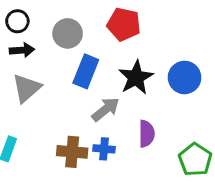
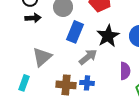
gray triangle: (27, 88) -> (42, 57), moved
purple semicircle: (147, 134) -> (125, 71), moved

